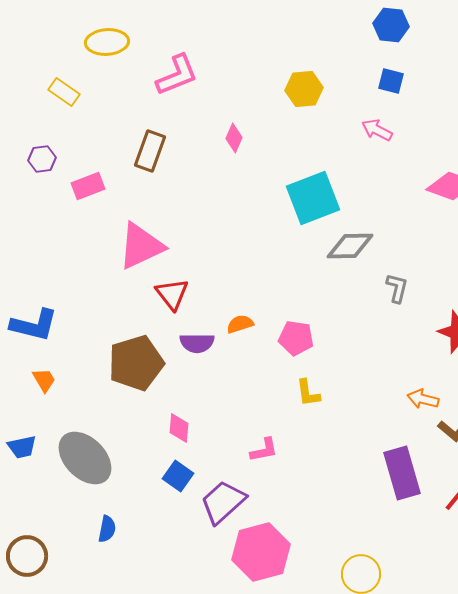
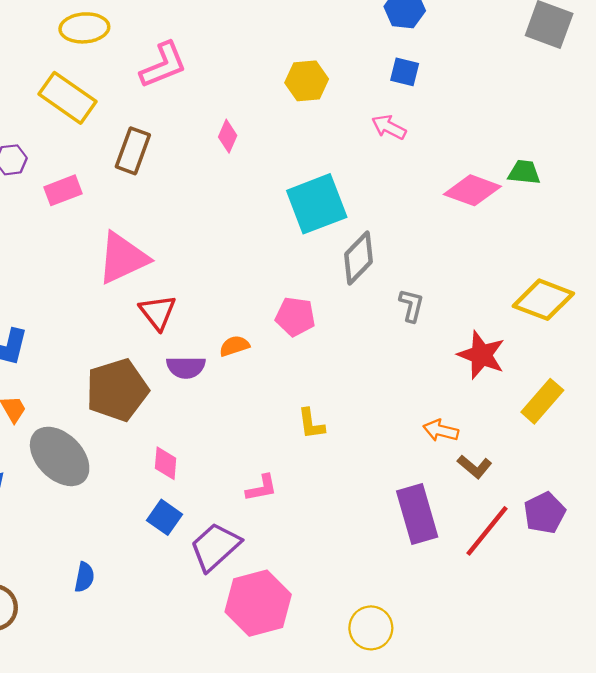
yellow rectangle: (64, 92) -> (67, 98), moved, size x1.6
gray diamond: (350, 246) -> (358, 258), turned -45
pink pentagon: (296, 338) -> (295, 317), moved
gray ellipse: (85, 458) -> (60, 456), moved

